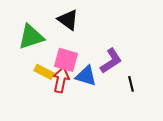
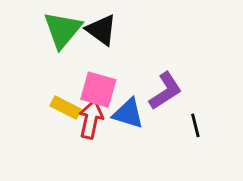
green triangle: (31, 37) -> (63, 30), moved, turned -32

